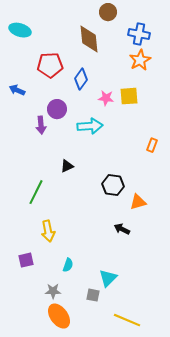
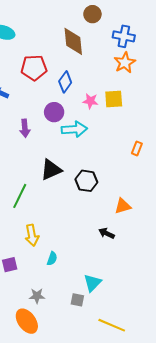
purple circle: (57, 109) -> (54, 112), moved
black triangle: (67, 166) -> (51, 170), size x1.6
black hexagon: (113, 185) -> (86, 181), moved
cyan semicircle: (68, 265) -> (52, 259), moved
orange ellipse: (59, 316) -> (27, 321), moved

